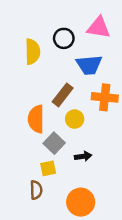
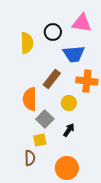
yellow circle: (75, 119) -> (69, 103), moved
black arrow: (83, 156) -> (69, 130), turned -48

